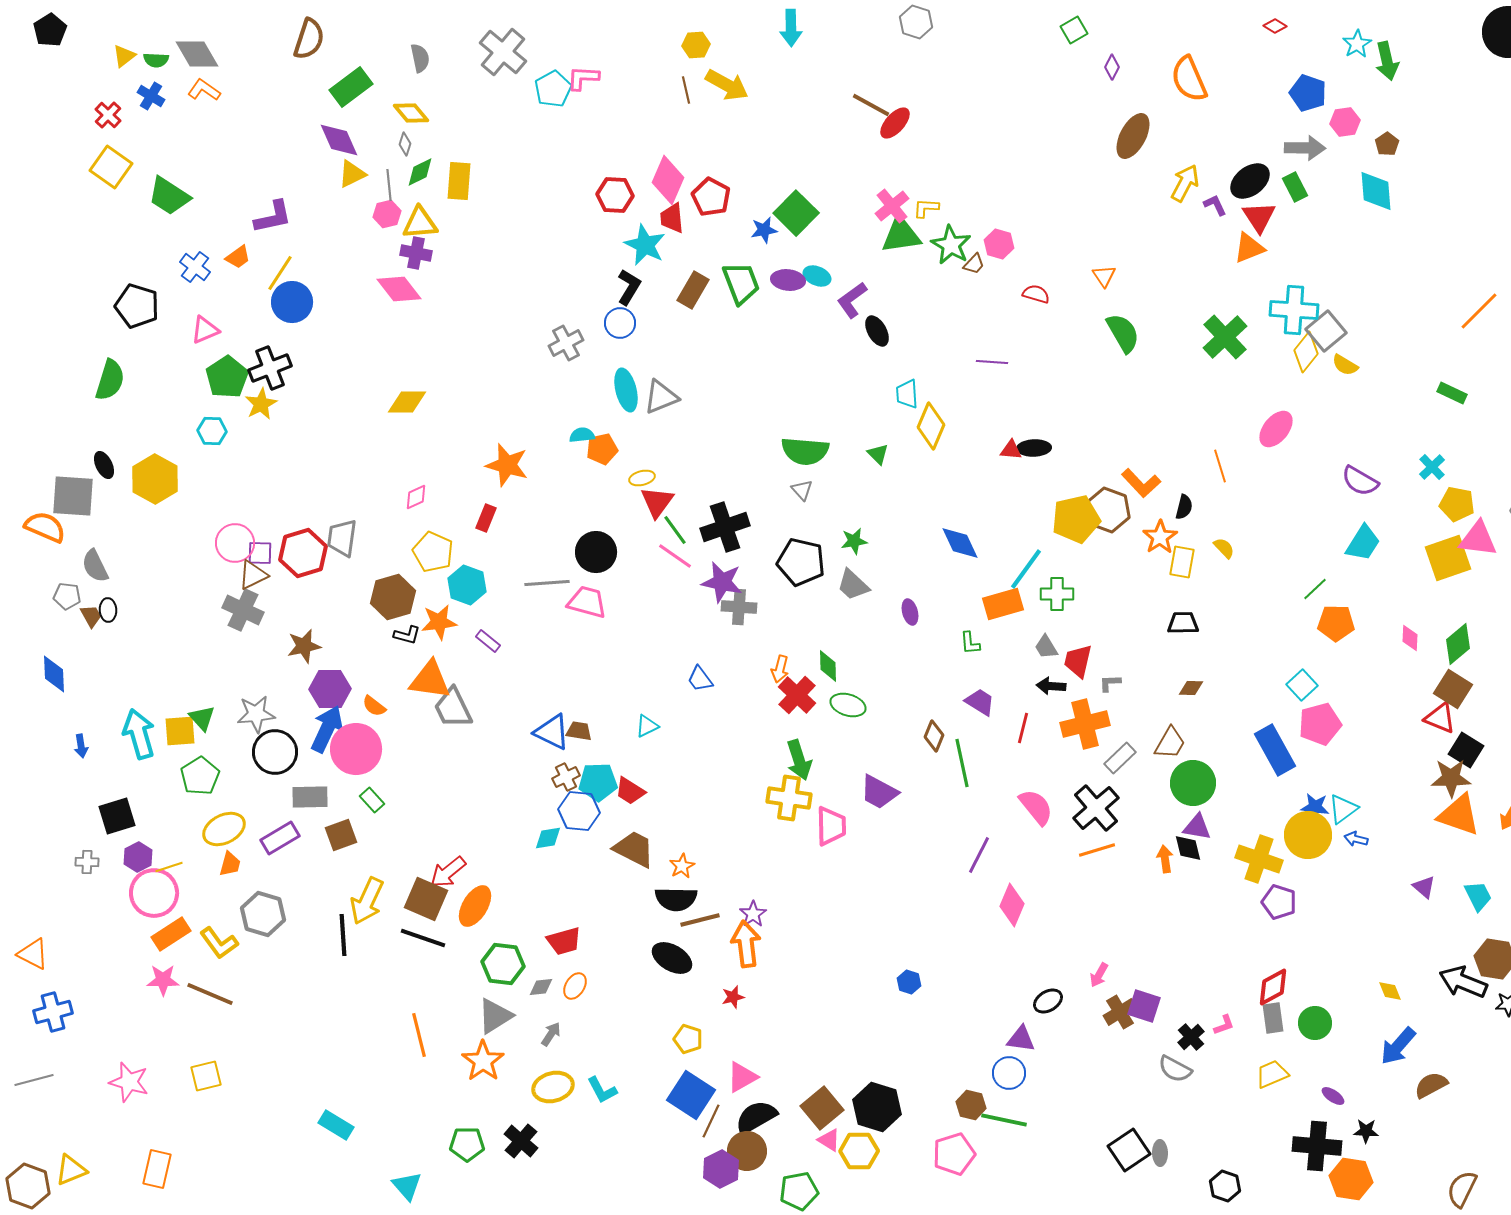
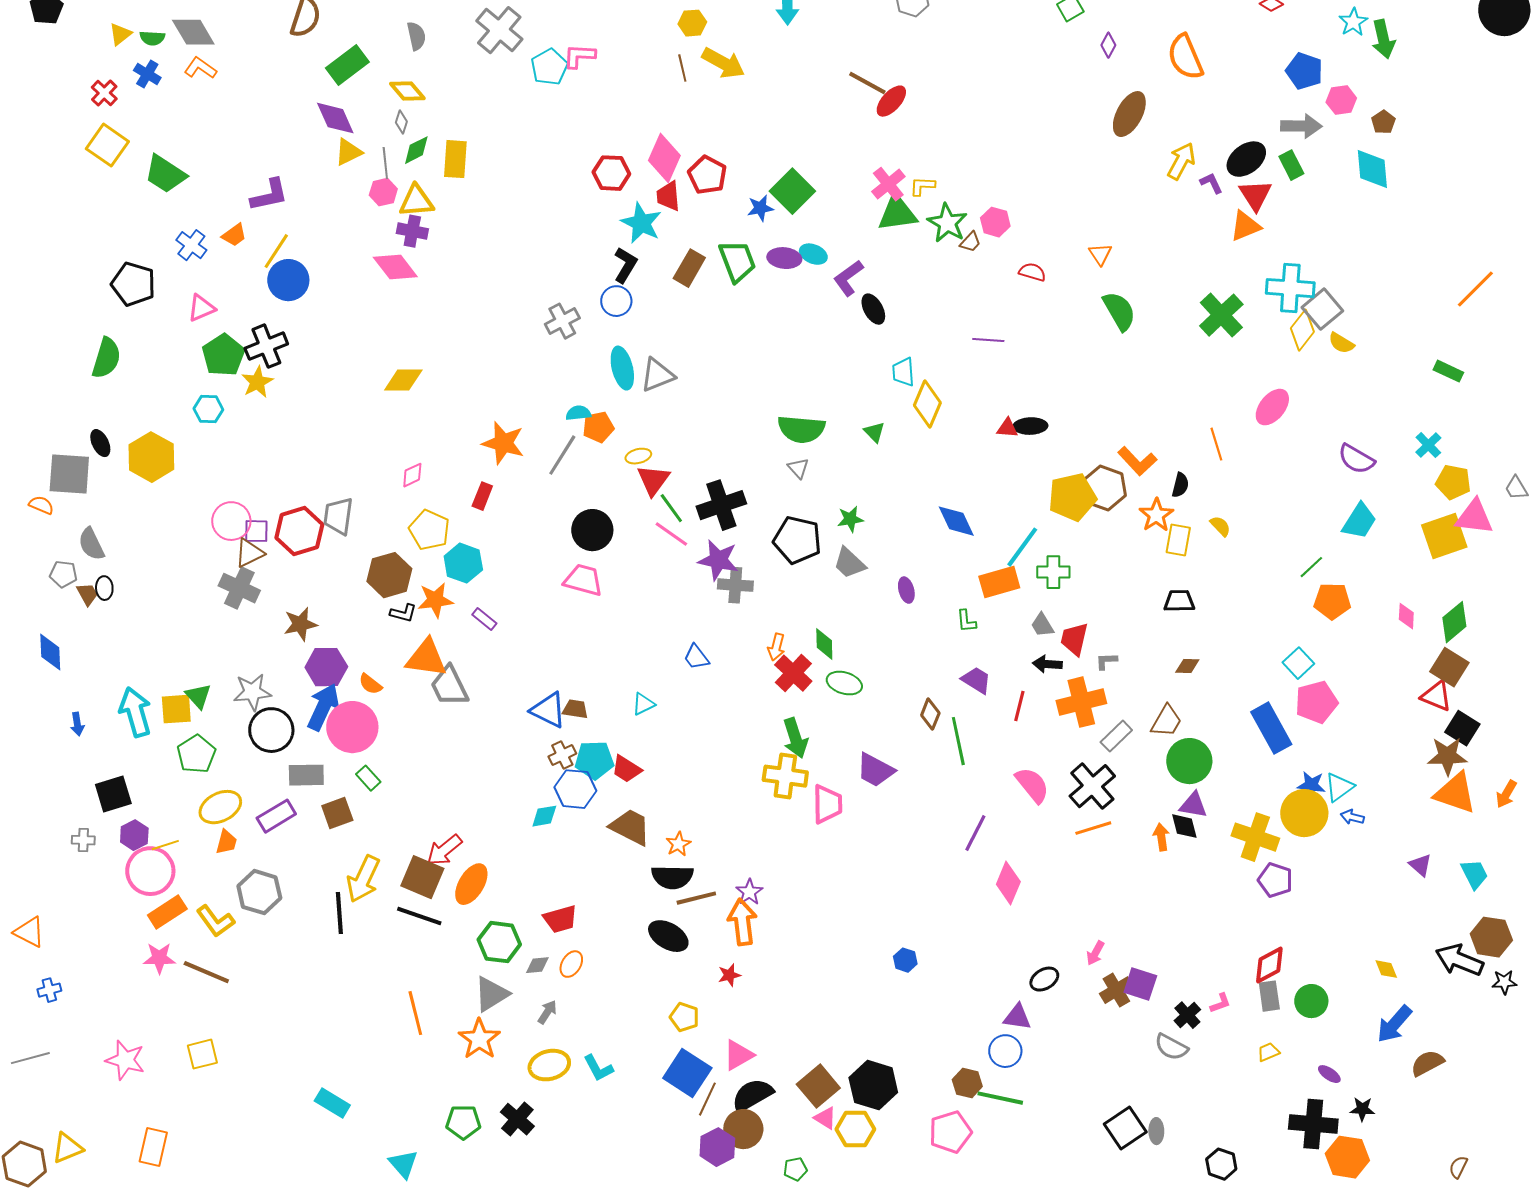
orange semicircle: (45, 527) -> (41, 505), size x0.6
gray line: (547, 583) -> (562, 455), moved, turned -54
blue cross: (53, 1012) -> (49, 990), size x0.6
yellow trapezoid: (1272, 1074) -> (1268, 1052), size x0.7
brown semicircle: (1462, 1189) -> (1458, 1167), size x0.6
green pentagon: (799, 1191) -> (795, 1169), size x0.6

